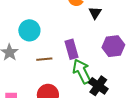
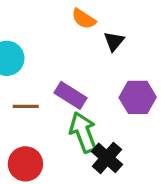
purple rectangle: (72, 49) -> (71, 95), turned -48

